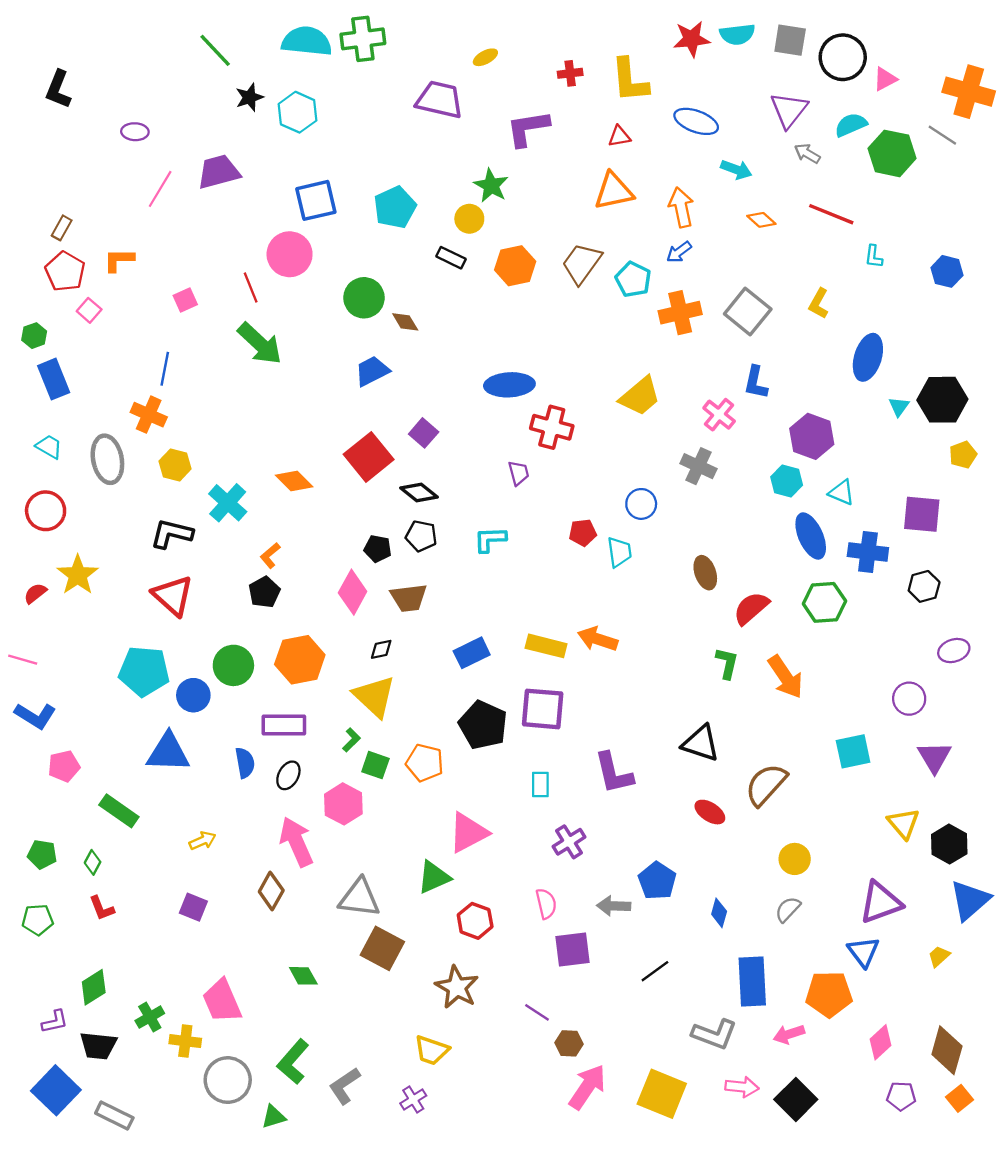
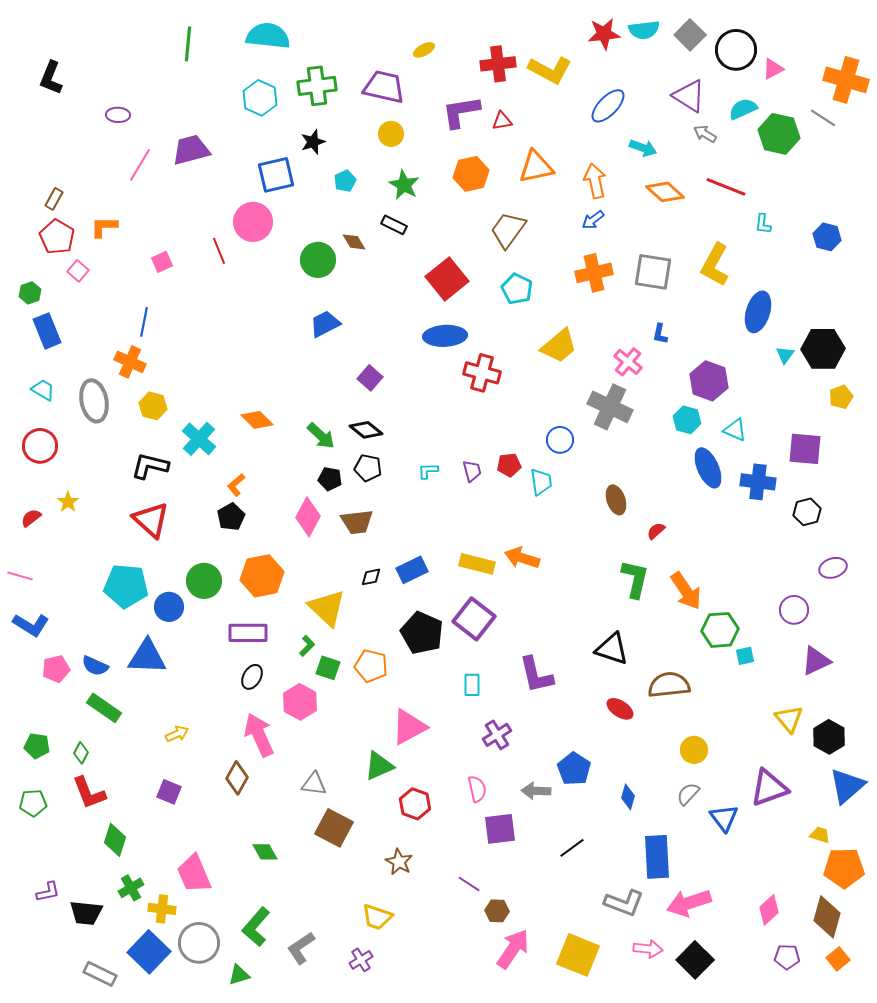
green cross: (363, 39) -> (317, 86), moved
gray square: (790, 40) -> (690, 35), turned 36
green line: (215, 50) -> (188, 44), turned 48
red cross: (570, 73) -> (498, 64), size x1.6
yellow L-shape: (630, 80) -> (550, 70), turned -57
black star: (249, 97) -> (313, 142), moved
purple triangle: (789, 110) -> (689, 96), turned -36
blue ellipse: (696, 121) -> (608, 106), turned -66
red triangle: (619, 136) -> (502, 121), moved
green star: (491, 186) -> (404, 185), moved
cyan pentagon: (395, 207) -> (345, 181), size x0.6
yellow circle: (469, 219) -> (391, 134), moved
orange diamond: (761, 220) -> (665, 192), size x1.5
orange hexagon: (515, 266) -> (471, 174), moved
cyan pentagon: (633, 279) -> (517, 289), moved
yellow L-shape: (819, 303) -> (715, 265), size x1.6
gray square: (748, 312) -> (653, 272), turned -30
brown diamond: (405, 322) -> (354, 242), moved
green arrow: (260, 344) -> (321, 436), moved, size x0.7
blue L-shape: (756, 383) -> (660, 334), size x0.7
red square: (369, 457) -> (447, 279), moved
gray cross: (698, 466) -> (610, 407), size x1.4
purple trapezoid: (519, 473) -> (472, 471), moved
cyan L-shape: (490, 539) -> (428, 471), size x0.7
yellow star: (78, 575) -> (68, 502), size x0.6
green hexagon: (824, 602) -> (720, 630), moved
red semicircle: (751, 608) -> (656, 531), size x0.6
black diamond: (381, 649) -> (371, 577), moved
green L-shape: (727, 663) -> (635, 579), size x1.4
purple square: (543, 709) -> (474, 619), turned 33
cyan square: (853, 751) -> (745, 656), size x0.6
purple triangle: (934, 757) -> (816, 661), turned 36
blue semicircle: (245, 763) -> (95, 666), moved, turned 124
brown semicircle: (766, 785) -> (669, 685), turned 42
gray triangle: (359, 898) -> (314, 784), size x0.7
red L-shape: (102, 908) -> (89, 793), size x1.5
blue triangle: (863, 952) -> (724, 818), moved
yellow trapezoid: (939, 956) -> (820, 835), turned 60
green diamond: (94, 987) -> (115, 840), moved, turned -40
brown star: (457, 987) -> (399, 862), size x0.7
orange pentagon: (829, 994) -> (844, 868), moved
pink arrow: (789, 1034) -> (689, 903), size x1.6
blue square: (56, 1090) -> (149, 952), moved

